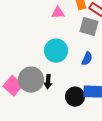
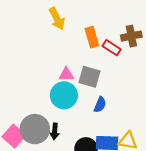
pink triangle: (58, 13) -> (66, 74), moved
gray square: (89, 27) -> (89, 77), moved

